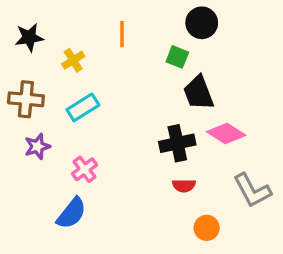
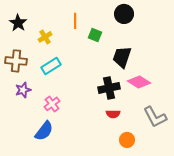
black star: (29, 37) -> (18, 23), turned -30
green square: (177, 57) -> (95, 35), moved
black trapezoid: (198, 93) -> (122, 57), turned 40

